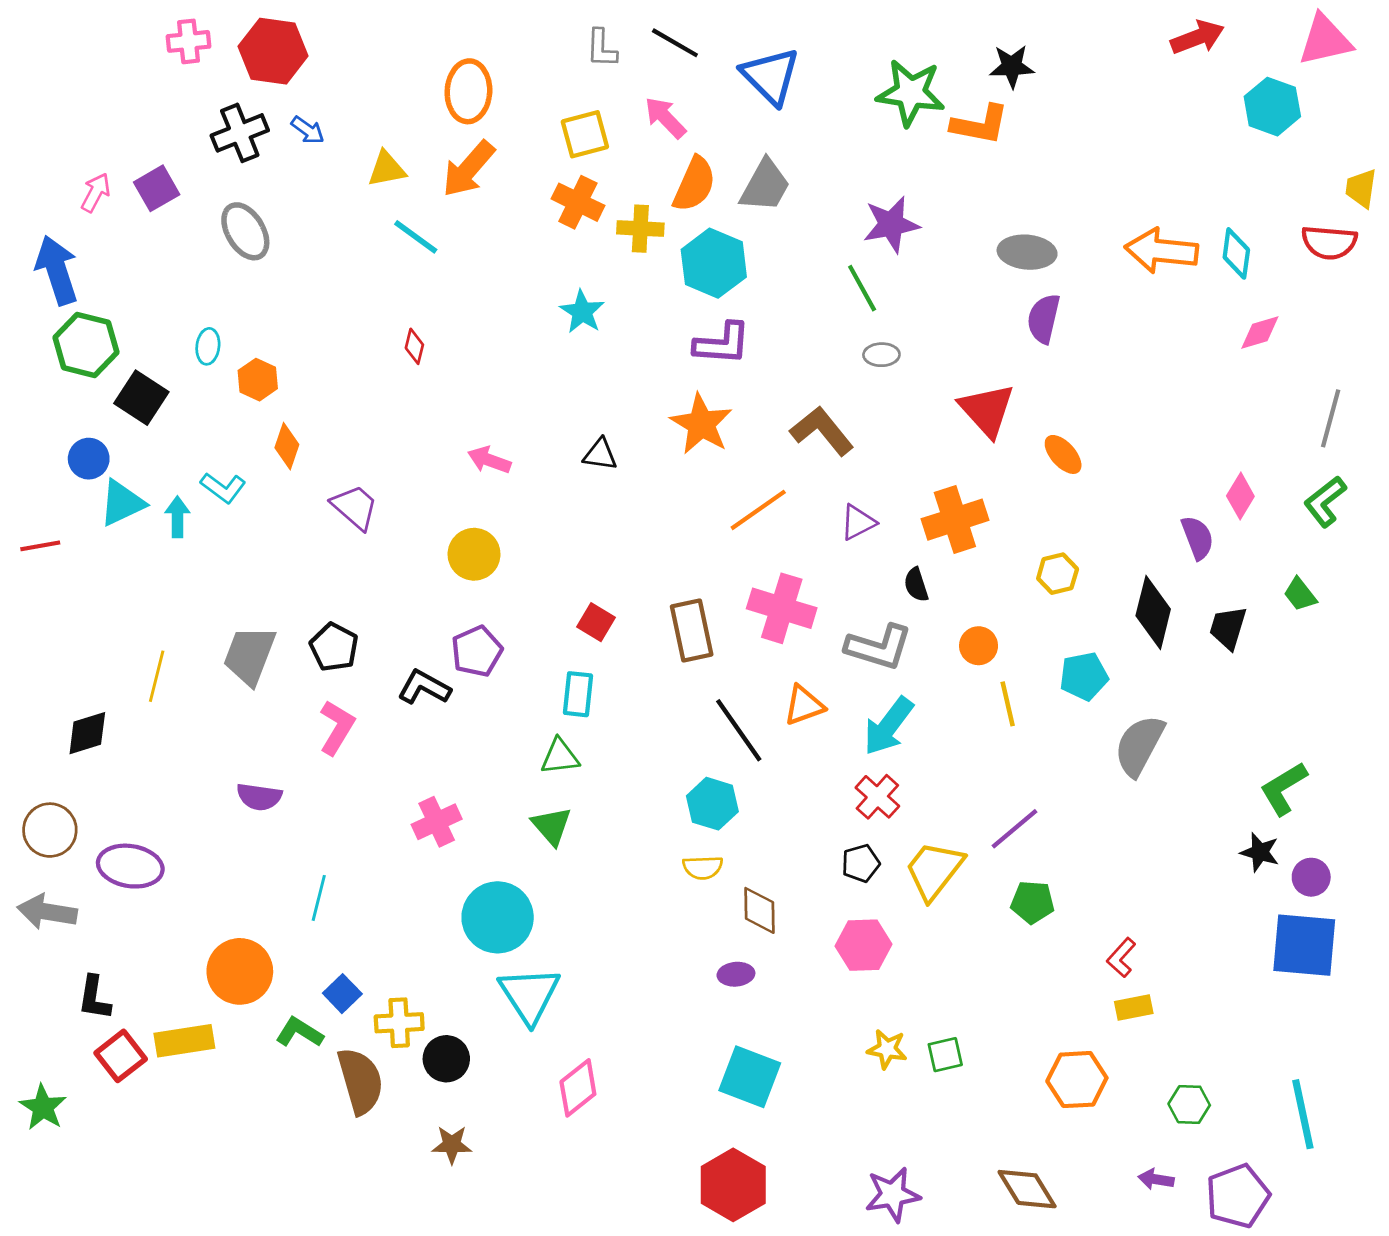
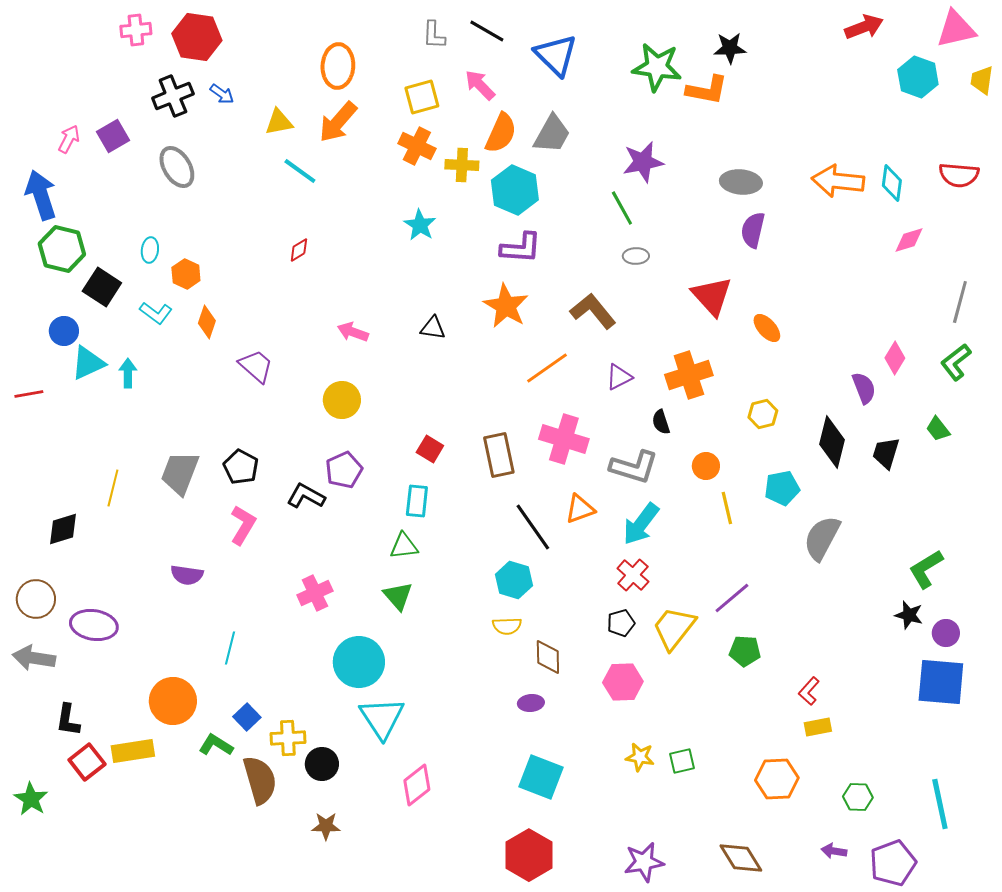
yellow trapezoid: (1361, 188) -> (982, 80), moved
red diamond: (414, 346) -> (299, 250), turned 45
cyan L-shape: (223, 488) -> (156, 313), moved

